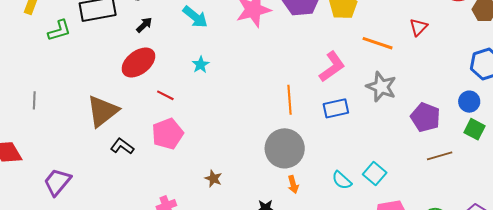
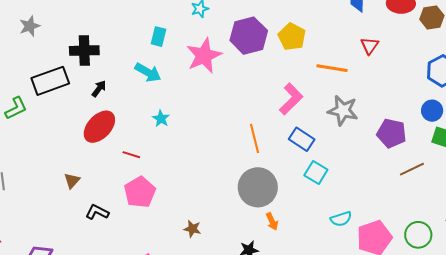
blue rectangle: (336, 108) -> (302, 139), turned 55
brown triangle: (102, 111) -> (72, 181), size x0.5
cyan square: (375, 173) -> (316, 172), moved
cyan semicircle: (342, 180) -> (341, 219), moved, turned -50

